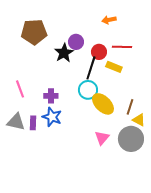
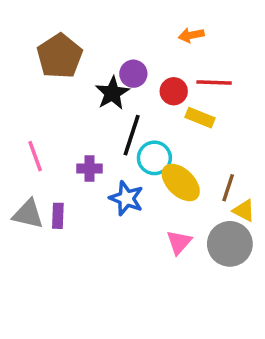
brown pentagon: (34, 32) -> (60, 56), turned -30
black line: (91, 68) -> (132, 135), moved
blue star: (52, 117) -> (126, 198), moved

